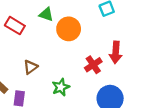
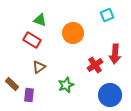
green triangle: (46, 14) -> (40, 20), moved
red rectangle: (15, 26) -> (32, 40), moved

